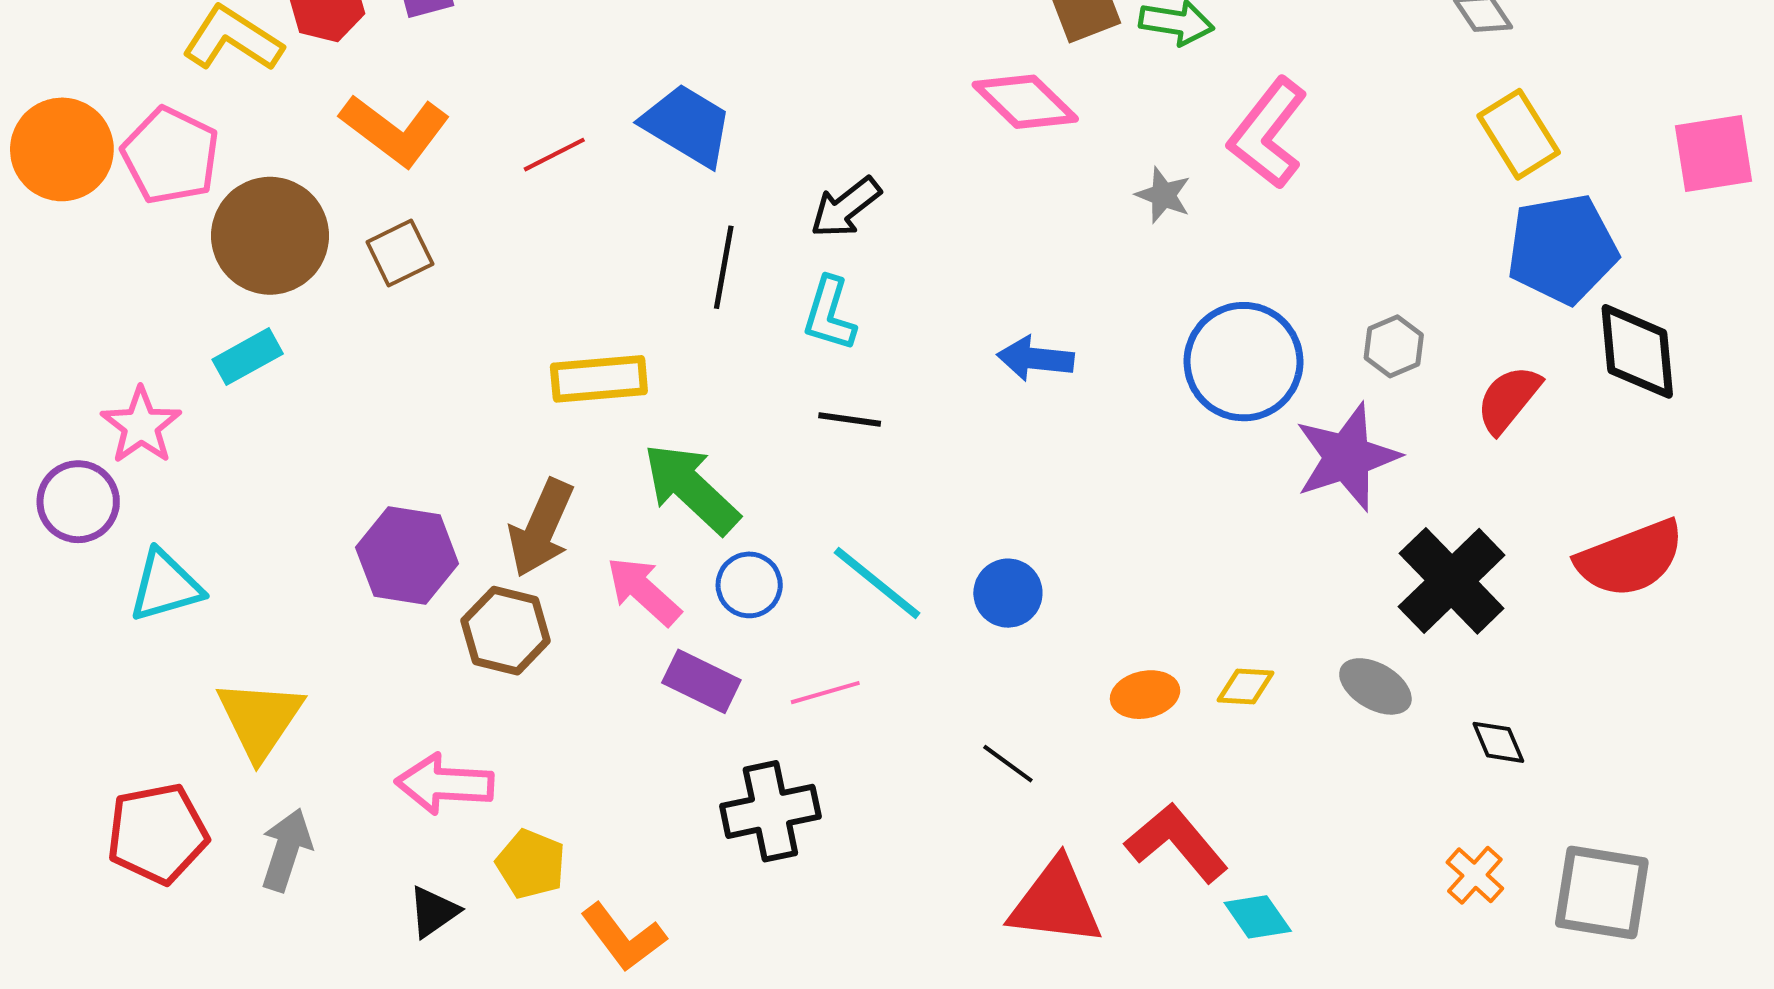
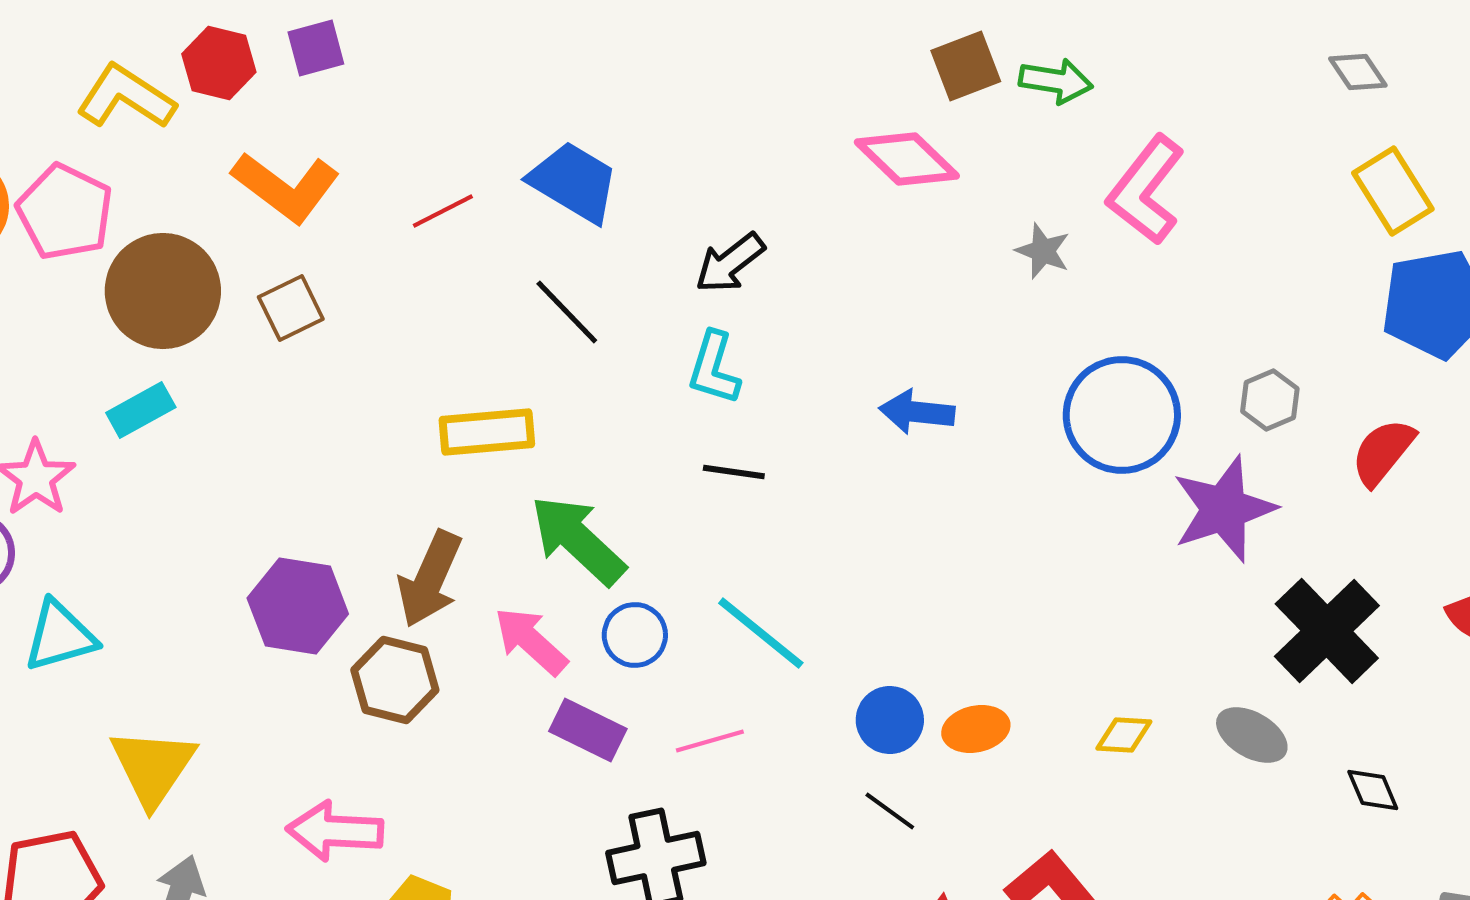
black line: (724, 267) -> (567, 312), moved, turned -54
blue circle: (1008, 593) -> (890, 720), moved
orange ellipse: (1145, 695) -> (976, 729), moved

